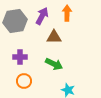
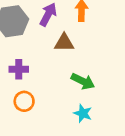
green arrow: (54, 64) -> (83, 81), moved

